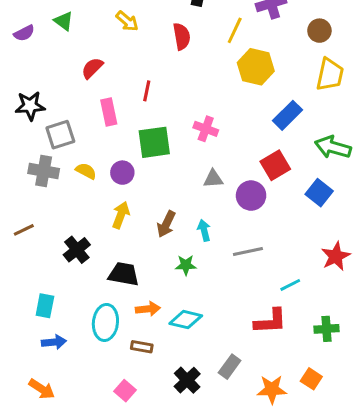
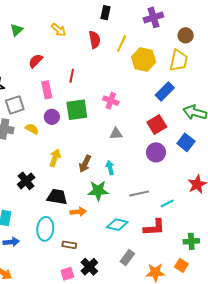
green triangle: (64, 21) -> (17, 30), turned 40
yellow line: (235, 30) -> (122, 44), moved
yellow trapezoid: (330, 75) -> (179, 60), moved
purple circle: (122, 173) -> (52, 117), moved
purple circle: (251, 196) -> (156, 152), moved
gray line: (248, 252) -> (139, 194), moved
green star: (186, 265) -> (98, 191), size x1.5
orange arrow: (148, 309) -> (78, 212), moved
cyan diamond: (186, 320) -> (117, 225), moved
green cross: (327, 329) -> (191, 241), moved
black cross: (187, 380) -> (89, 267), moved
pink square: (125, 391) -> (67, 274), moved, turned 32

